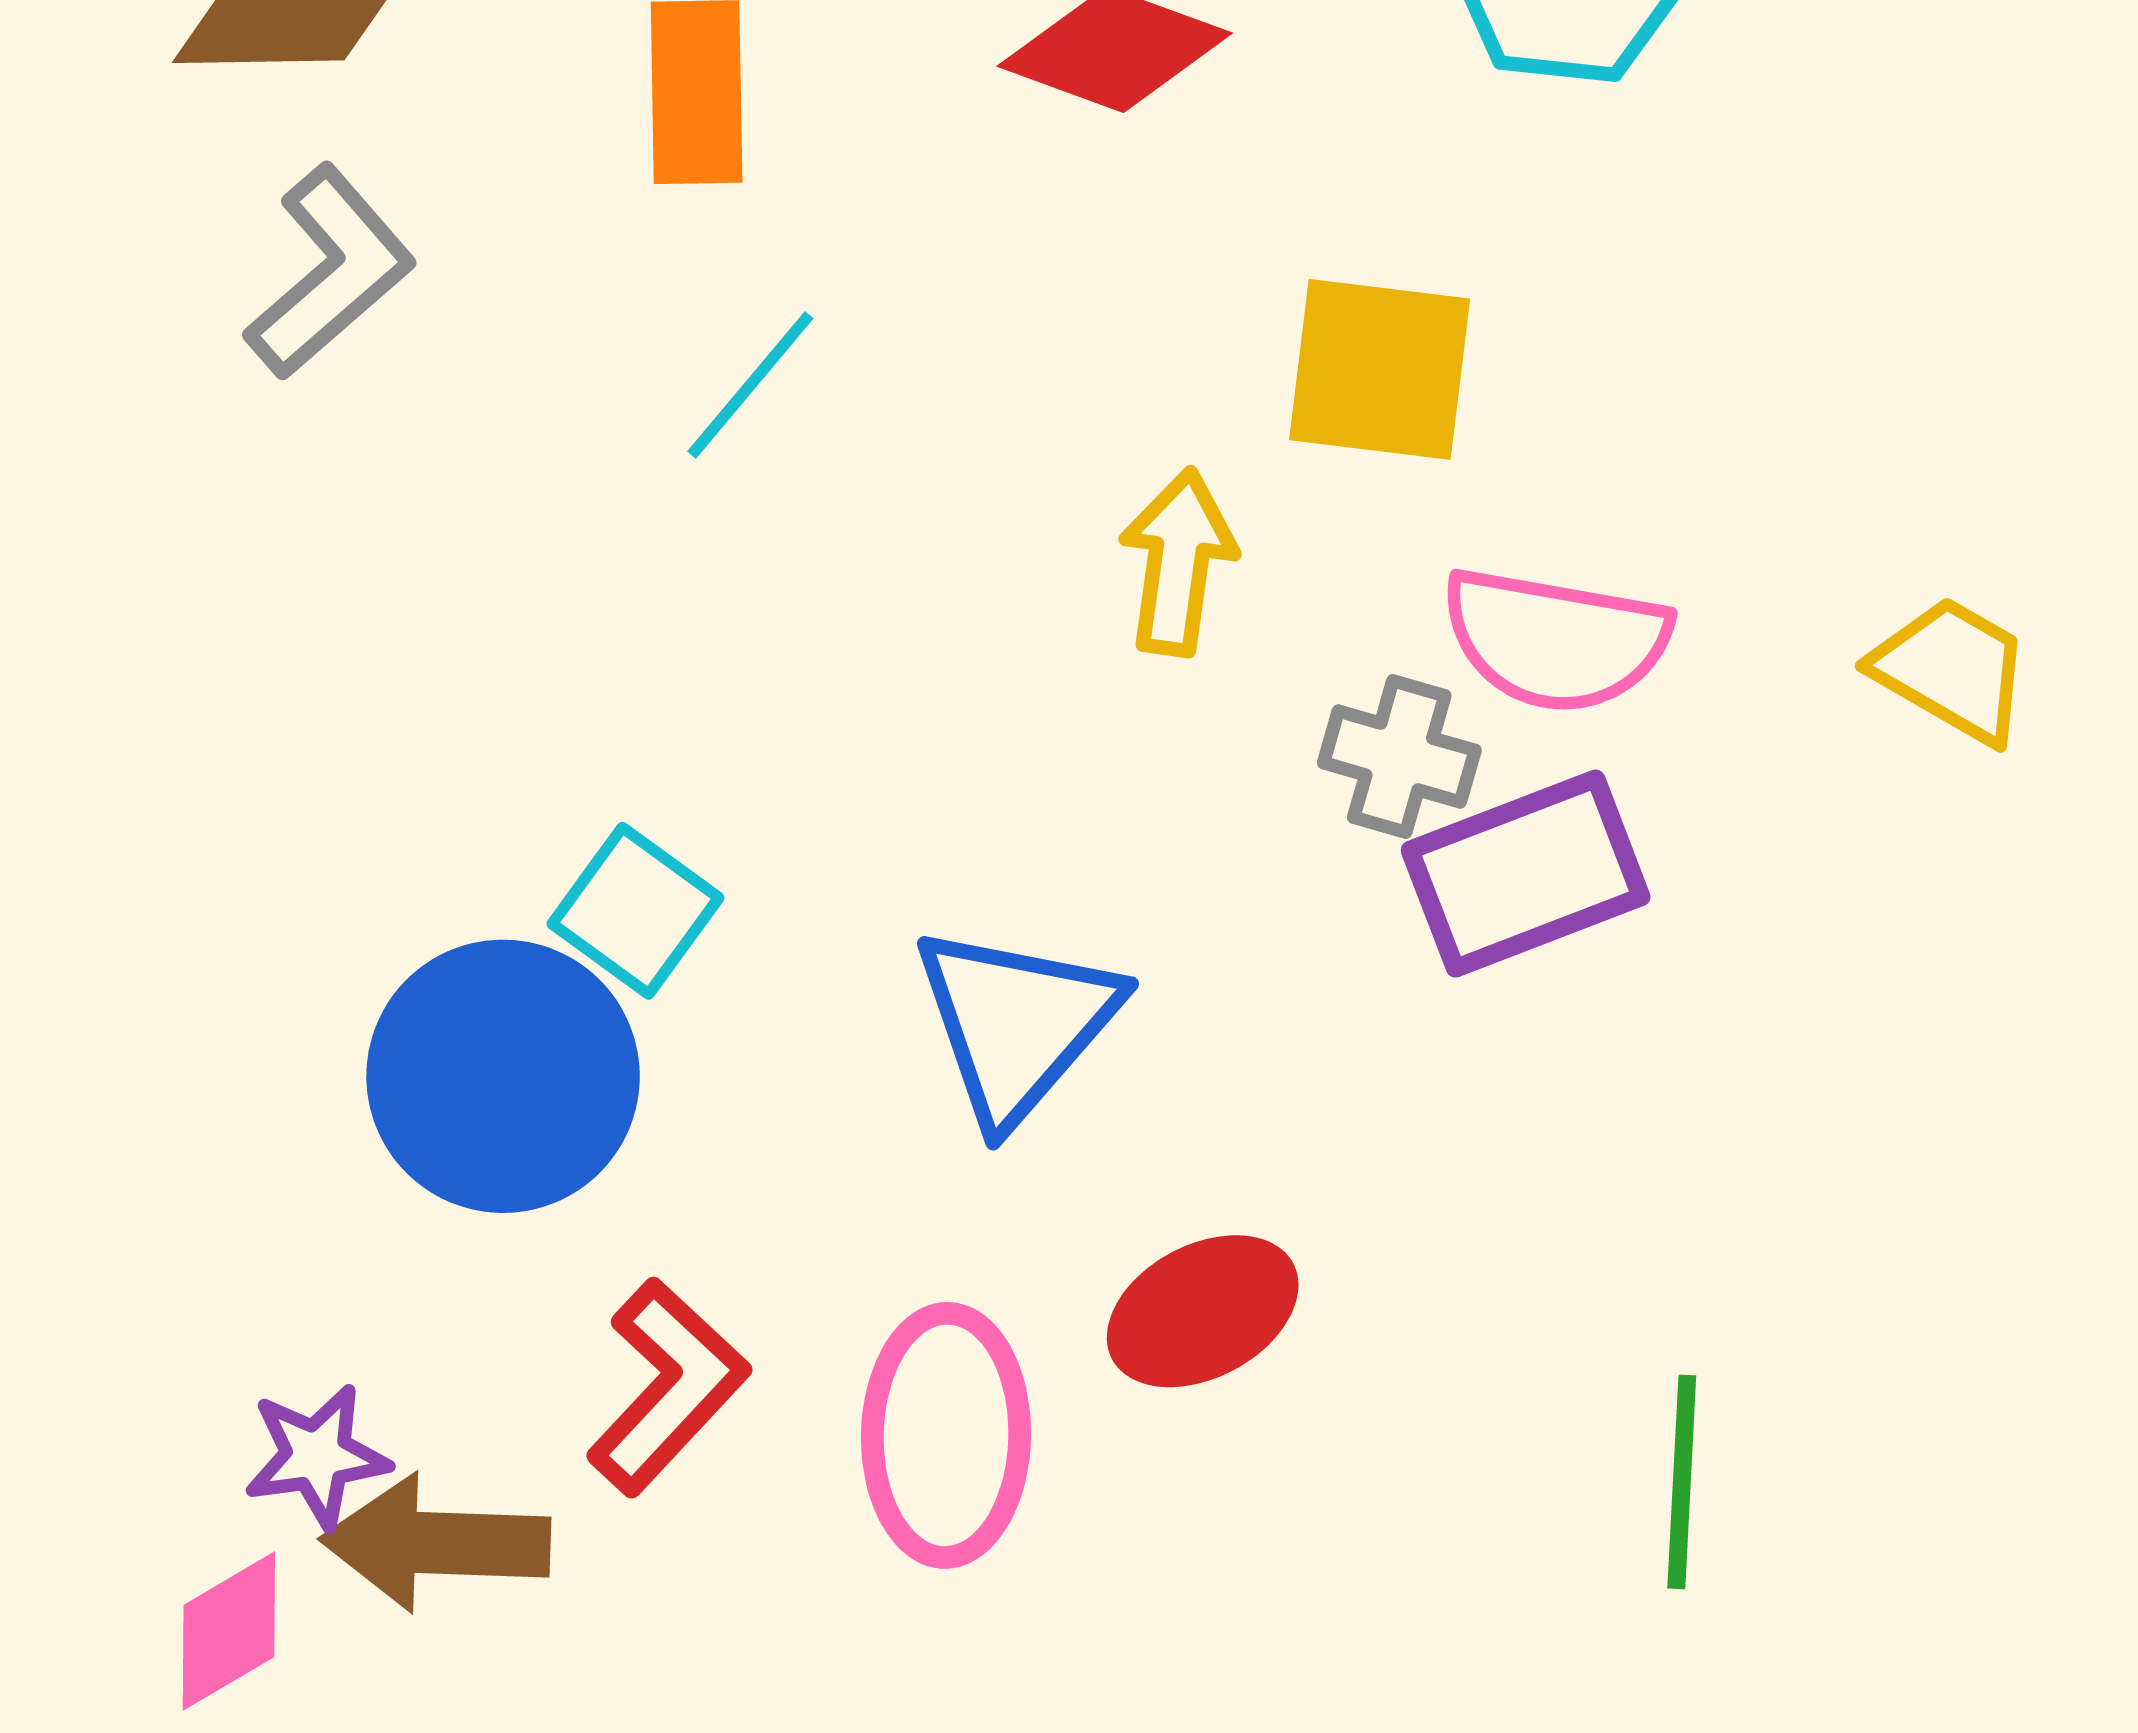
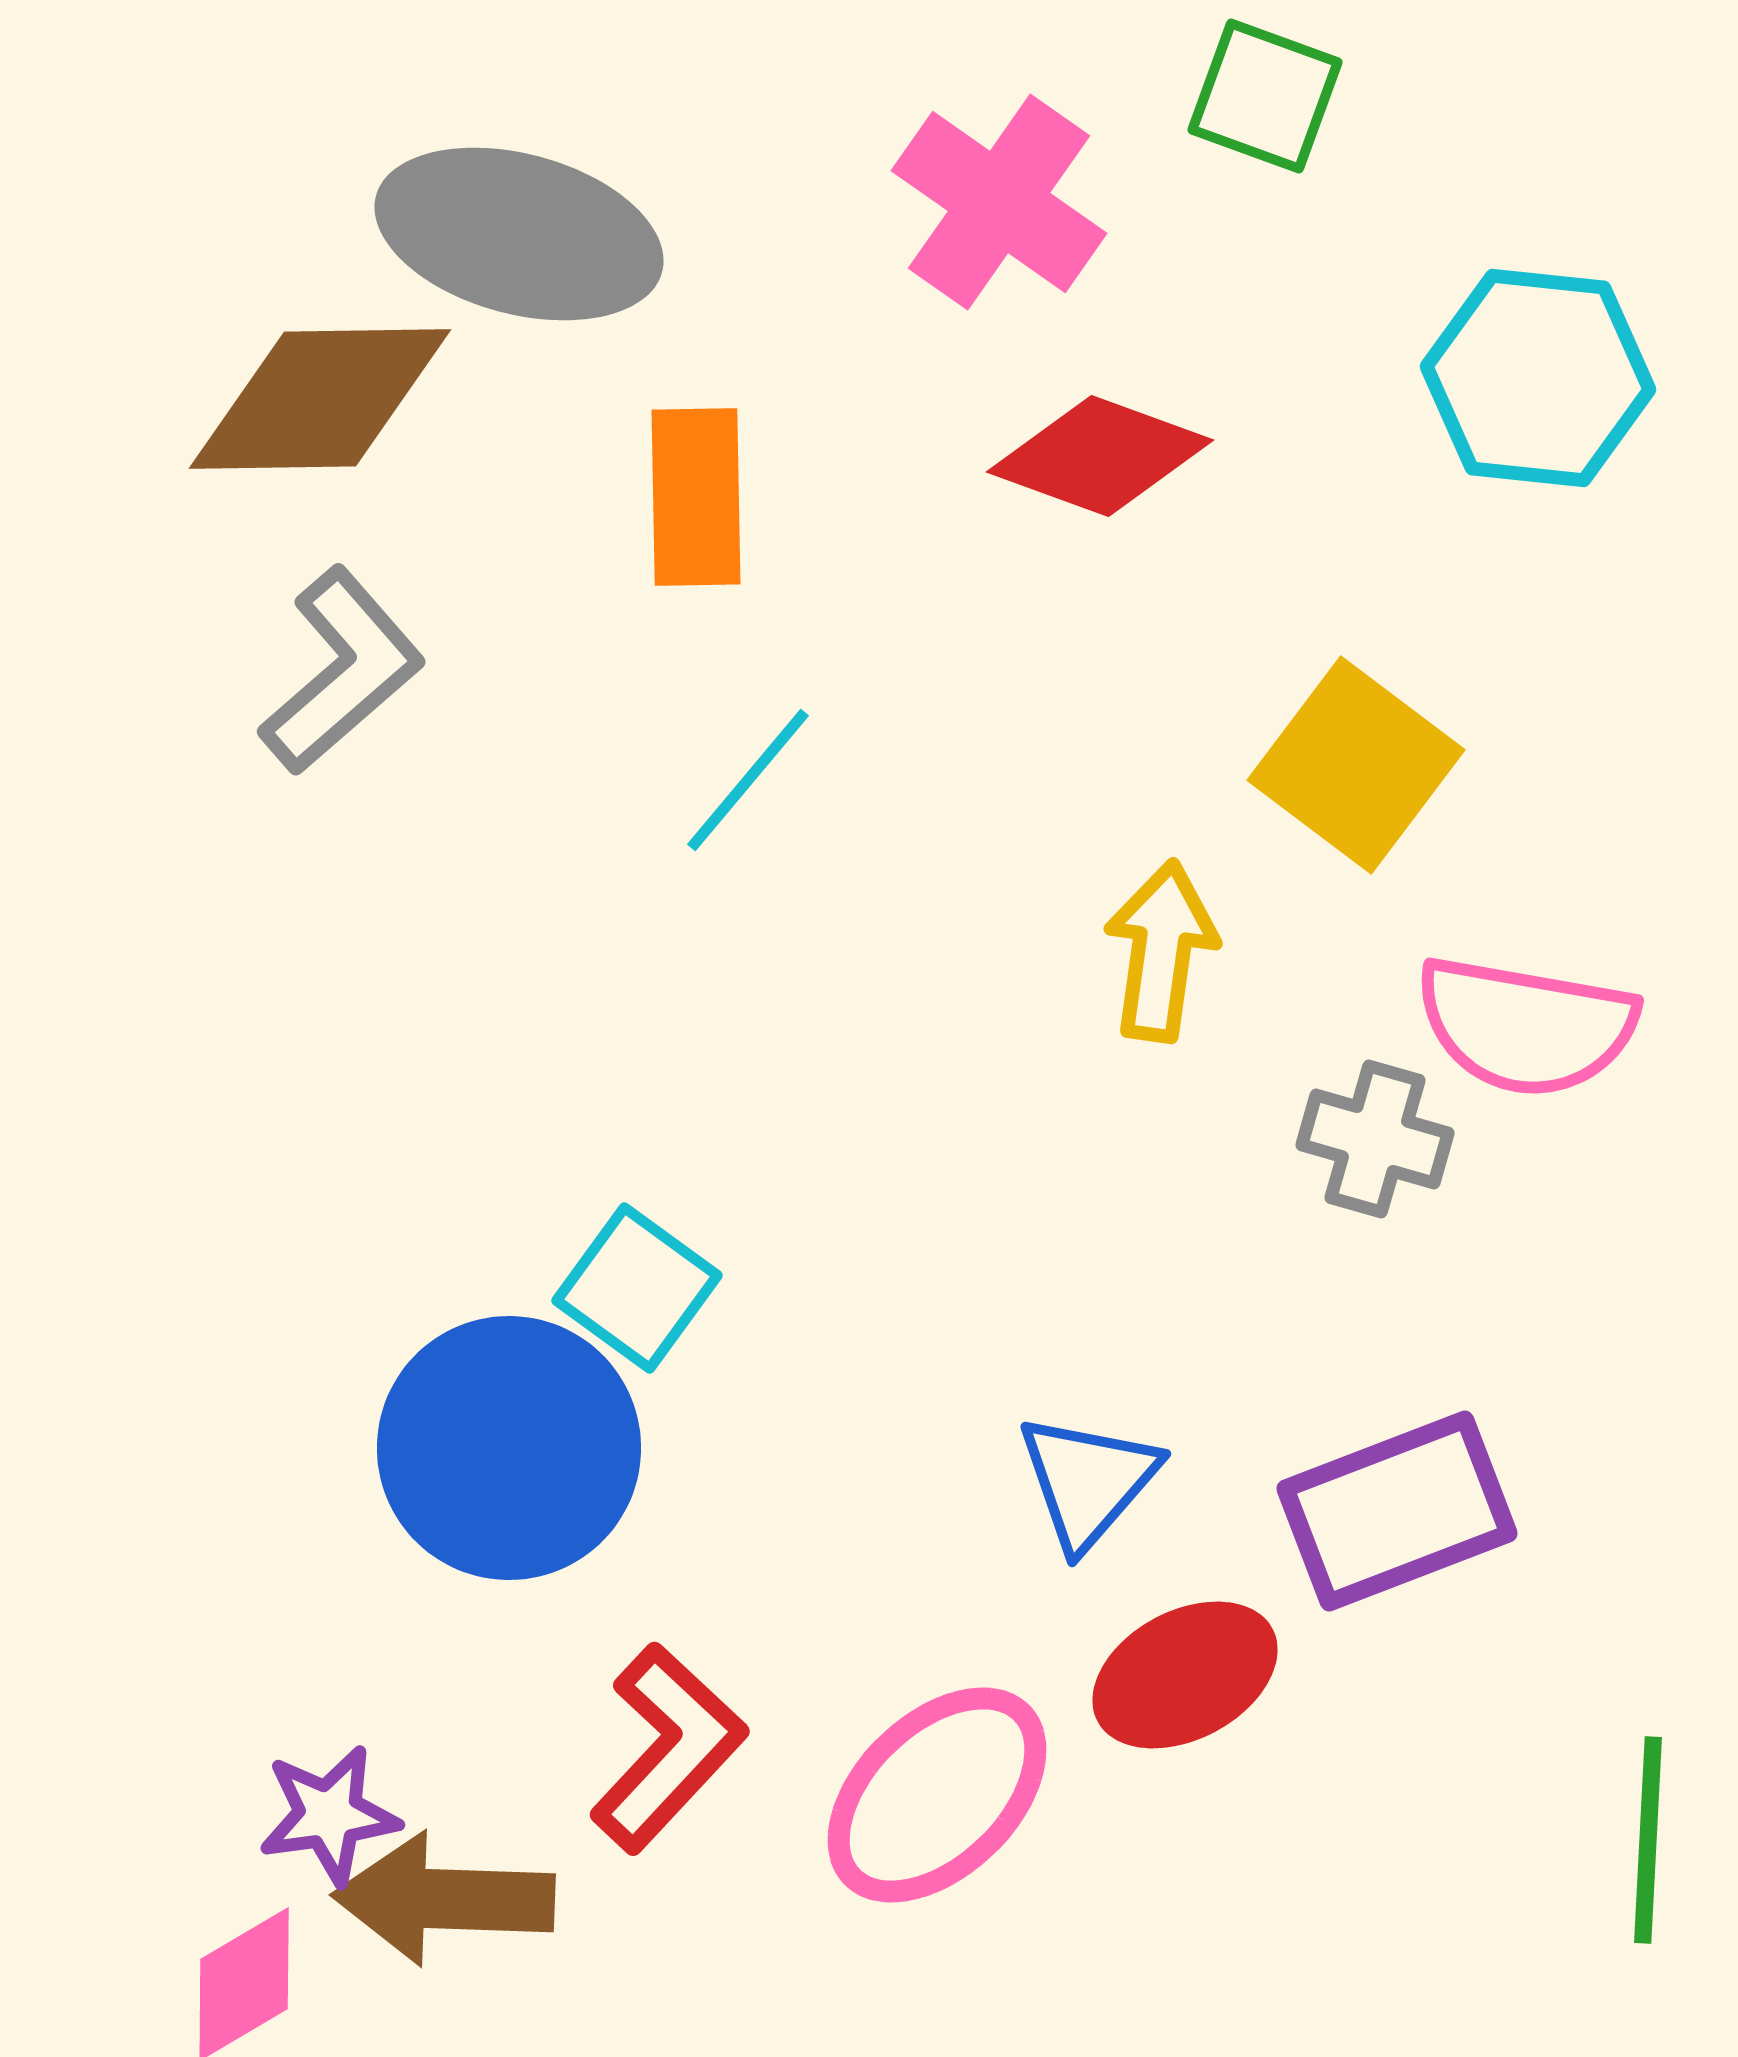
yellow square: (1380, 369) -> (1356, 765), turned 30
purple rectangle: (1526, 873) -> (1397, 1511), moved
blue triangle: (1016, 1024) -> (1088, 1481), moved, size x0.7
pink ellipse: (946, 1435) -> (937, 1795), turned 45

